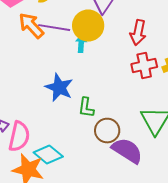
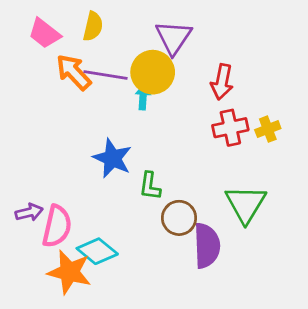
purple semicircle: (127, 151) -> (207, 246), turned 56

